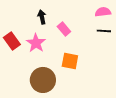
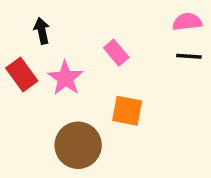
black arrow: (42, 17) -> (42, 31), moved

